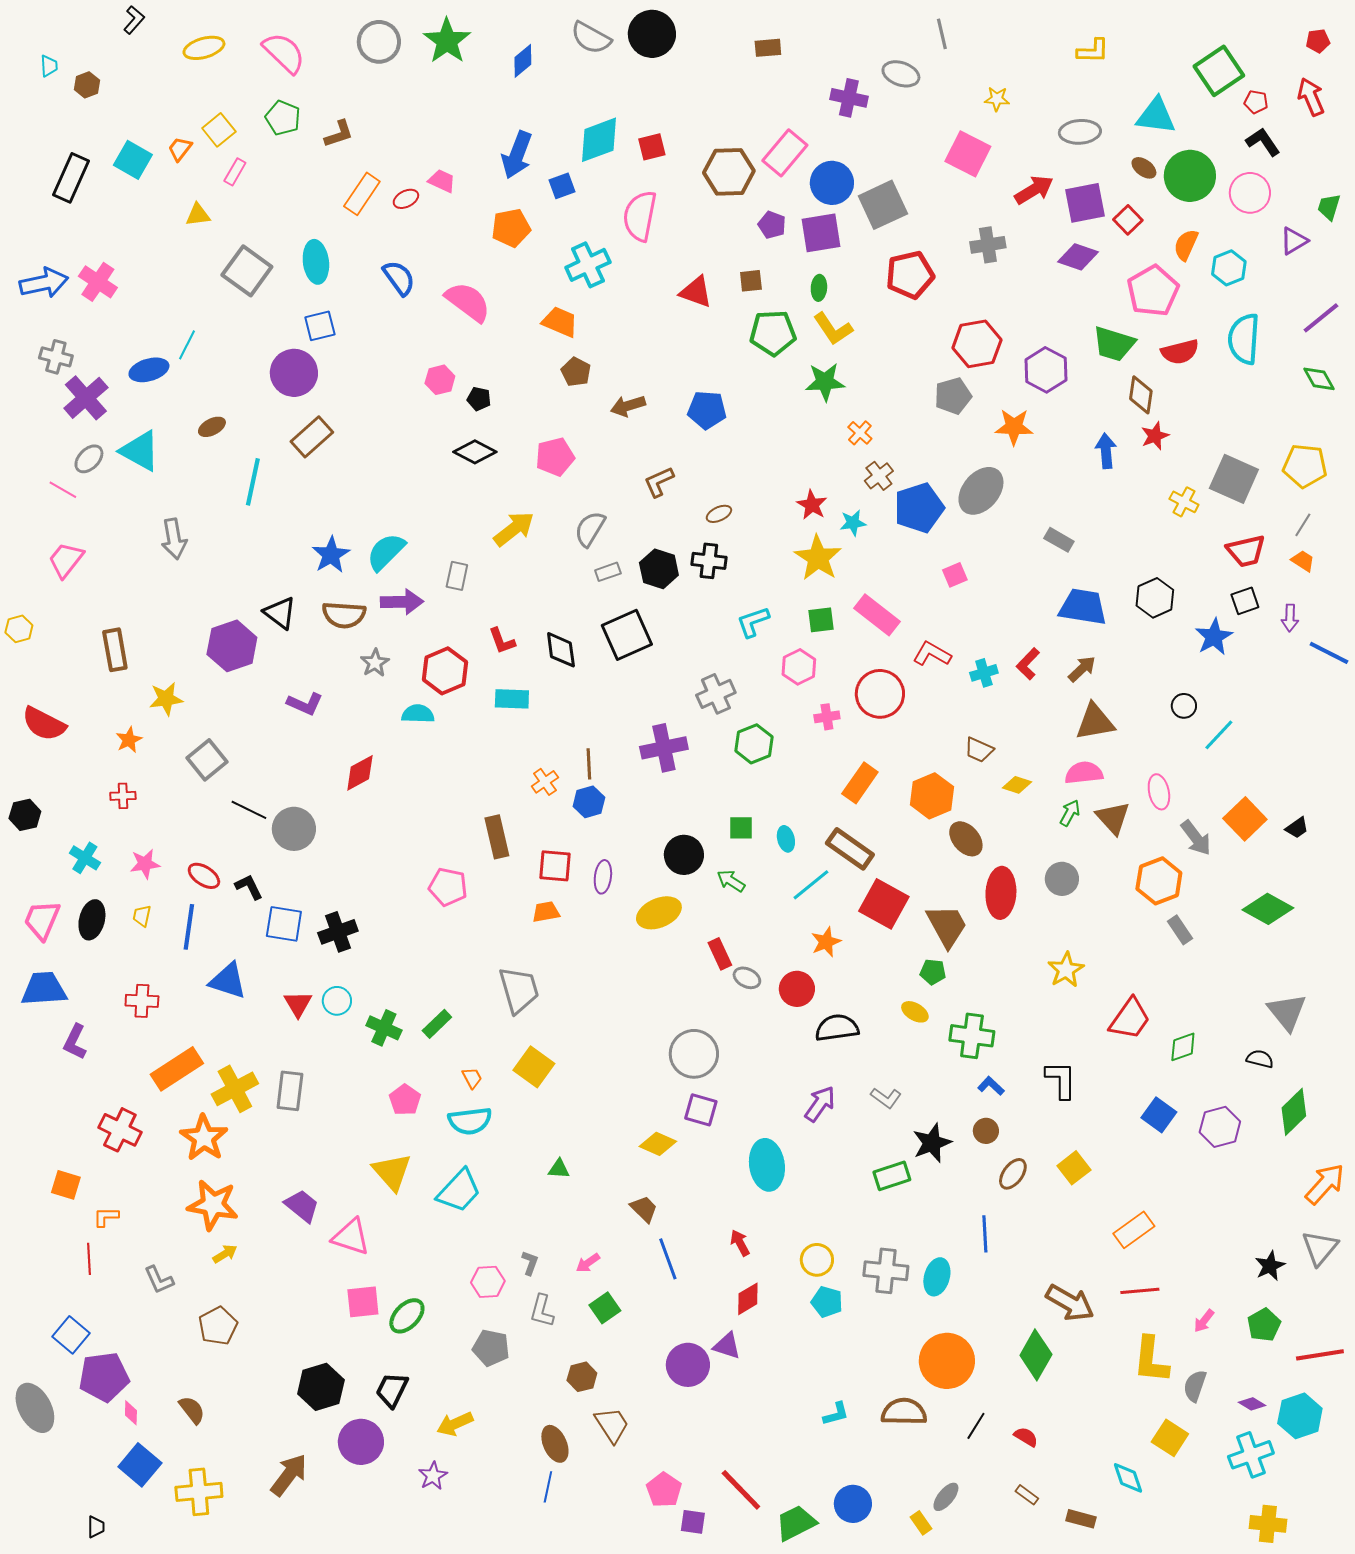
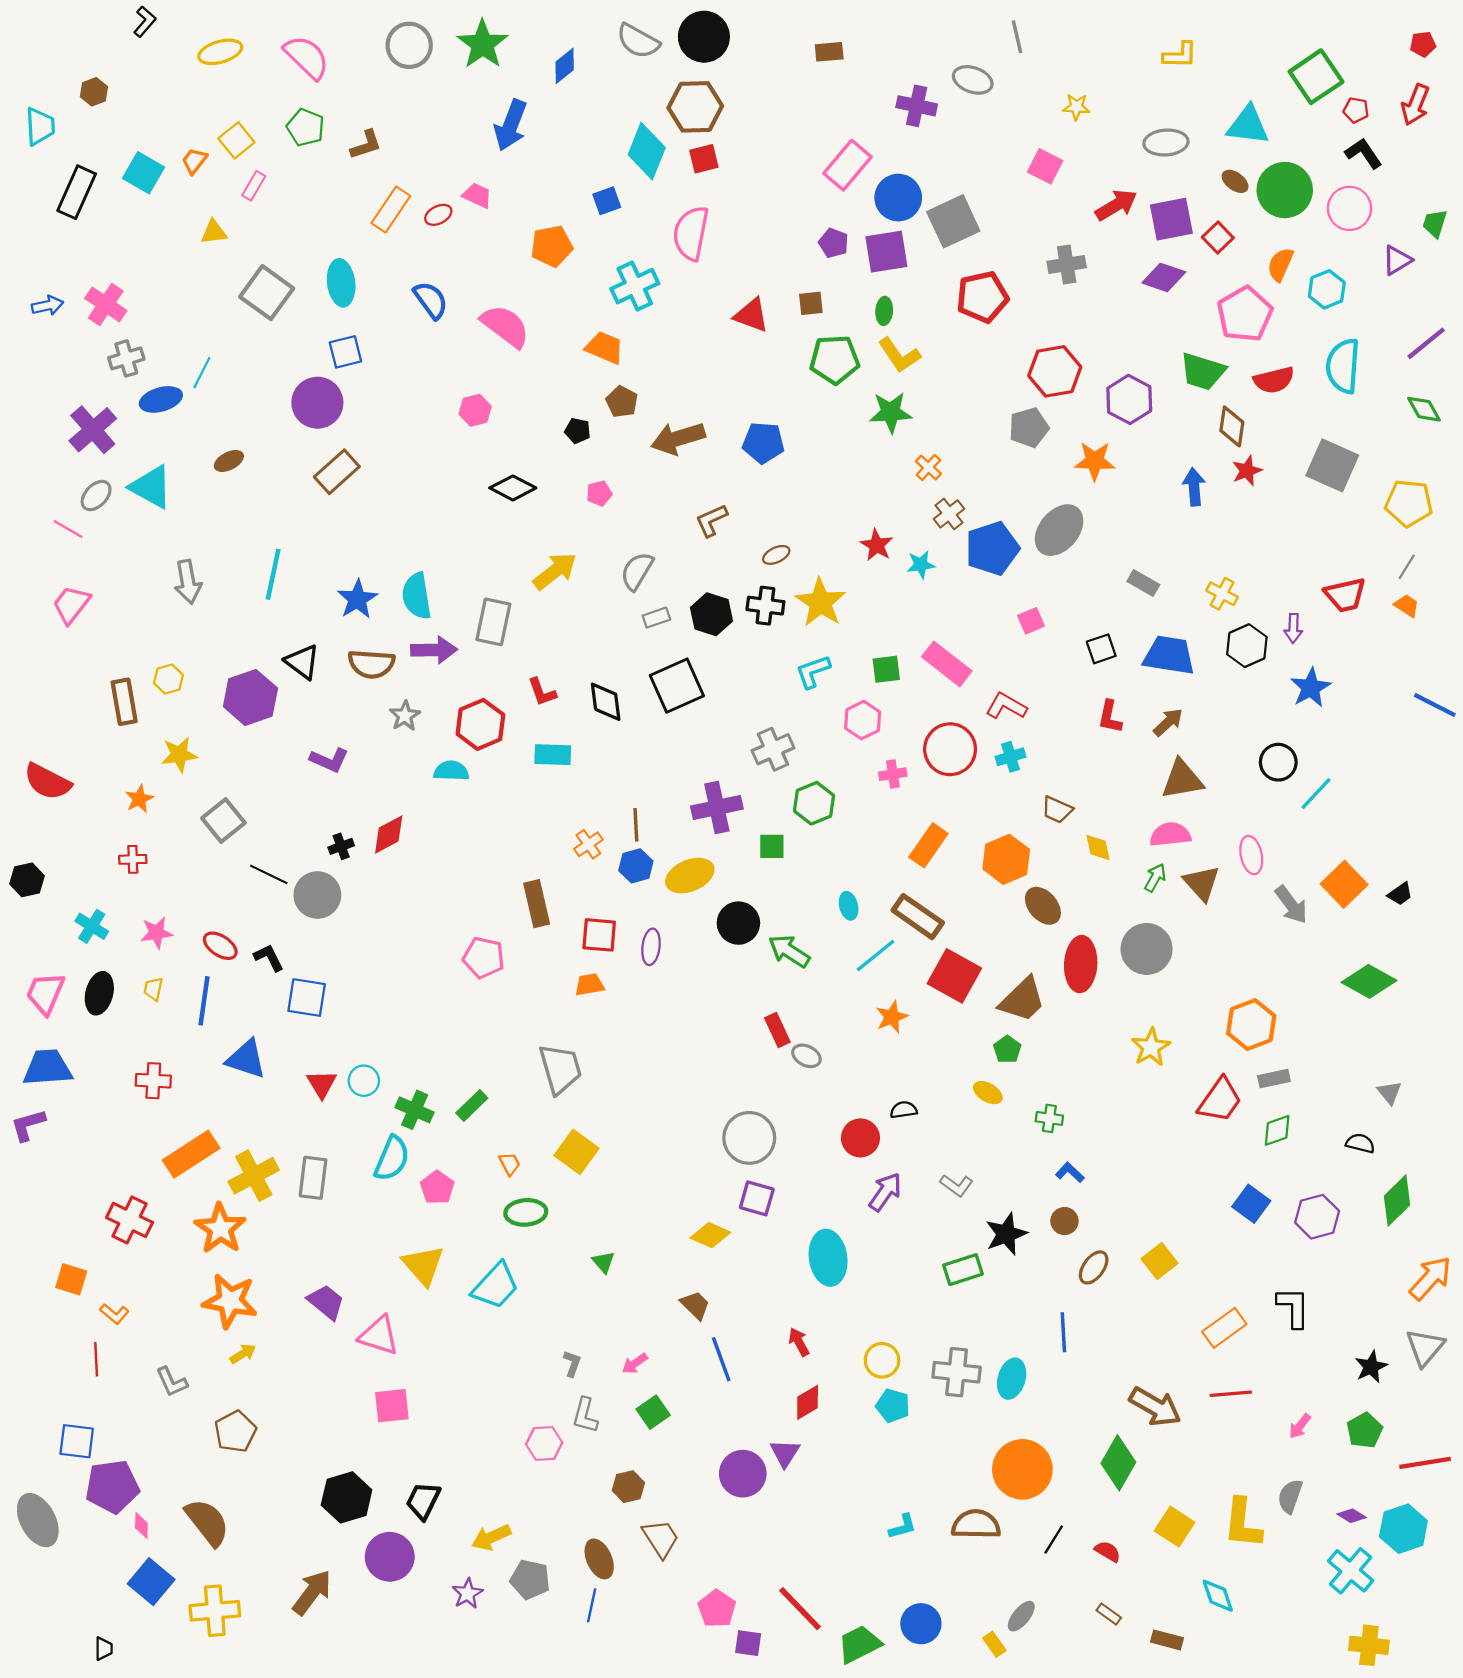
cyan trapezoid: (49, 66) -> (40, 126), moved, size x1.6
red arrow: (1311, 97) -> (1415, 105), turned -135
cyan diamond: (599, 140) -> (647, 151), turned -48
pink square: (968, 154) -> (1045, 166), size x0.7
blue arrow: (517, 155) -> (511, 125), moved
brown hexagon: (729, 172) -> (695, 107), moved
blue arrow: (44, 283) -> (47, 306), size x0.6
gray cross: (56, 357) -> (126, 358), moved, turned -32
black pentagon: (479, 399) -> (578, 431), moved
brown arrow: (628, 406) -> (678, 438), size x1.4
pink pentagon: (555, 457) -> (599, 493), size x0.6
gray square: (1234, 479) -> (1332, 465), moved
cyan line: (253, 482) -> (273, 574), moved
yellow cross: (1184, 502) -> (1222, 594), moved
cyan semicircle: (386, 552) -> (417, 596), turned -54
yellow star: (818, 558) -> (820, 602), moved
gray rectangle: (457, 576) -> (493, 622), size x1.5
black square: (1245, 601) -> (1101, 649), moved
purple arrow: (1290, 618) -> (1293, 628), moved
yellow hexagon: (19, 629) -> (168, 679), moved
red L-shape: (1028, 664) -> (1110, 717), turned -32
cyan cross: (984, 673) -> (1011, 757), moved
black circle: (1184, 706) -> (1278, 762), size x1.4
yellow diamond: (1017, 785) -> (1098, 847), turned 60
green square: (741, 828) -> (772, 846), moved
gray circle: (1062, 879) -> (1147, 949), size x1.4
green arrow: (731, 881) -> (789, 951), size x1.4
orange hexagon: (1159, 881) -> (1251, 1025), moved
yellow ellipse: (659, 913) -> (690, 876), moved
brown trapezoid: (947, 926) -> (1022, 1000), turned 75
gray rectangle: (1180, 930) -> (1274, 1079), moved, turned -68
black cross: (338, 932) -> (341, 846), moved, size x0.6
green pentagon: (933, 972) -> (1007, 1049), turned 30
red circle: (797, 989) -> (860, 1138), moved
gray triangle: (1287, 1012) -> (1389, 1093), size x0.6
black semicircle: (837, 1028) -> (904, 1110), size x0.6
green cross: (972, 1036) -> (1049, 1118), size x0.6
purple L-shape: (75, 1042) -> (28, 1125), moved, turned 48
black L-shape: (1061, 1080) -> (1293, 1307), moved
cyan semicircle: (470, 1121) -> (392, 1158), moved, turned -60
green triangle: (559, 1169) -> (603, 1262), turned 45
orange L-shape: (106, 1217) -> (114, 1314), turned -140
pink hexagon: (488, 1282) -> (544, 1443), moved
green ellipse: (407, 1316) -> (526, 1212), moved, turned 42
blue square: (71, 1335) -> (77, 1441), turned -33
purple triangle: (727, 1346) -> (785, 1453), turned 44
gray pentagon: (491, 1348) -> (530, 1579), moved
yellow L-shape: (1151, 1360) -> (1243, 1523), moved
brown semicircle: (192, 1410) -> (207, 1522), size x1.6
yellow square: (1170, 1438) -> (1175, 1527), moved
cyan cross: (1251, 1455) -> (1351, 1571), turned -30

